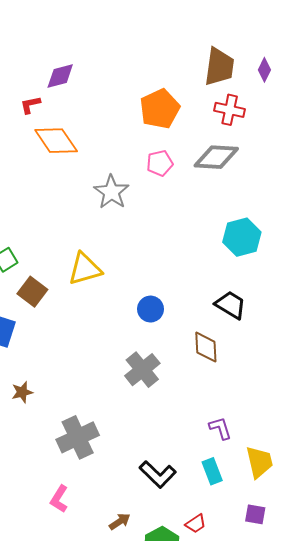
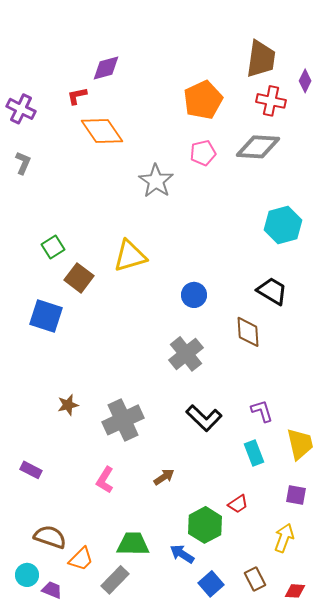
purple diamond: (264, 70) -> (305, 81), moved
brown star: (22, 392) -> (68, 405), moved
black L-shape: (158, 474) -> (204, 418), moved
brown arrow: (120, 522) -> (164, 477), moved

